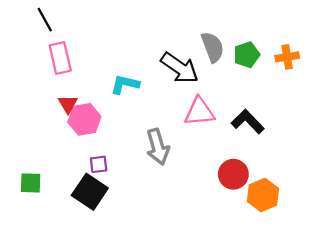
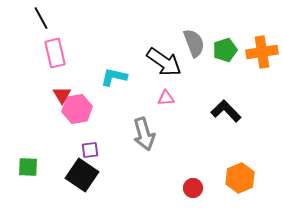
orange cross: (287, 57) -> (262, 52), size x1.4
pink triangle: (199, 112) -> (166, 98), moved, size x0.6
red circle: (233, 174) -> (193, 188), moved, size x0.7

